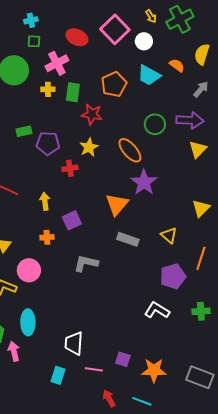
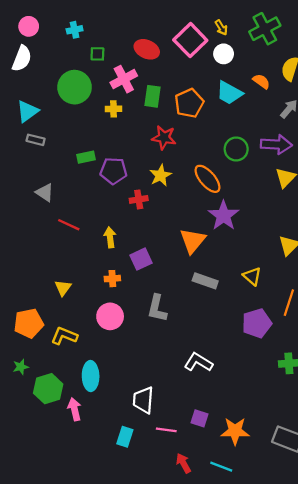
yellow arrow: (151, 16) -> (221, 28), moved
cyan cross: (31, 20) -> (75, 30), moved
green rectangle: (73, 92) -> (152, 96), moved
gray L-shape: (86, 263) -> (157, 308), turned -90
pink circle: (29, 270) -> (110, 316), moved
white L-shape: (157, 310) -> (198, 362), moved

